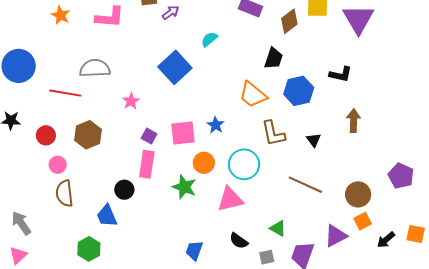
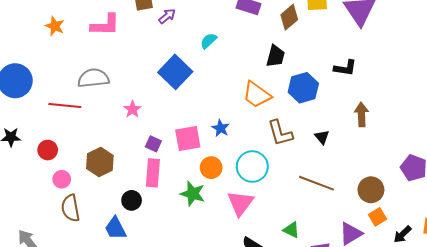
brown hexagon: (88, 135) -> (100, 162), moved
pink triangle: (230, 199) -> (240, 203), turned -36

